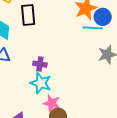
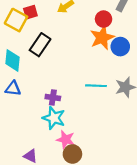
black rectangle: (28, 15) -> (40, 45), turned 40
cyan line: (93, 28) -> (96, 86), moved

